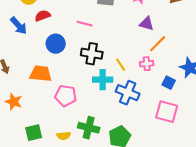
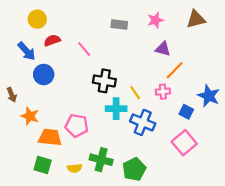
pink line: (85, 24) -> (84, 49), moved, turned 35
blue circle: (56, 44) -> (44, 75), moved
orange trapezoid: (41, 74) -> (50, 137), moved
orange star: (14, 102) -> (30, 116), moved
pink square: (167, 112) -> (184, 143), turned 35
green square: (34, 133) -> (43, 165), turned 30

